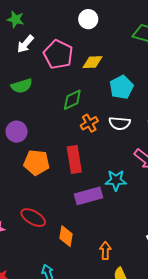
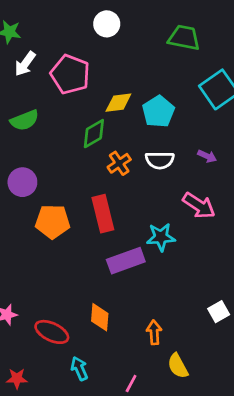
yellow diamond: (93, 62) -> (118, 103), moved
red ellipse: (33, 218) -> (52, 332), moved

